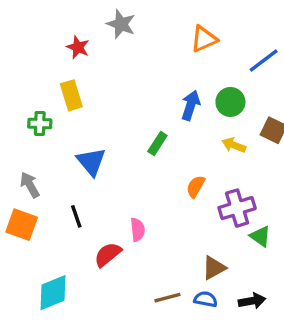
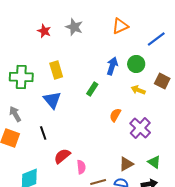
gray star: (121, 24) -> (74, 27), moved
yellow rectangle: (71, 95) -> (56, 70), moved
green cross: (40, 124) -> (21, 77), size x1.6
purple cross: (237, 208) -> (140, 128), turned -30
pink semicircle: (138, 230) -> (81, 167), moved
green triangle: (260, 236) -> (154, 162), moved

